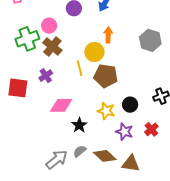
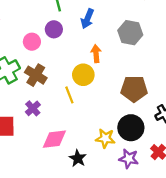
pink circle: (49, 26) -> (32, 42), moved
gray hexagon: (150, 40) -> (130, 33), moved
brown pentagon: (106, 76) -> (134, 89), moved
black circle: (130, 105) -> (131, 128), size x1.5

